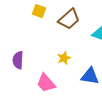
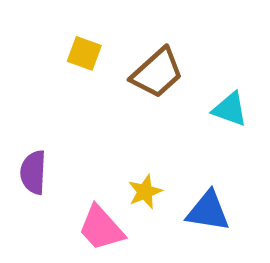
yellow star: (64, 58) -> (145, 192), moved

